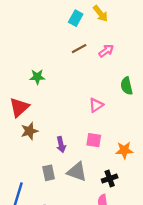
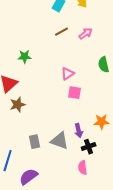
pink triangle: (96, 105) -> (68, 74), moved
pink square: (94, 140) -> (75, 93), moved
purple arrow: (61, 145) -> (79, 131), moved

